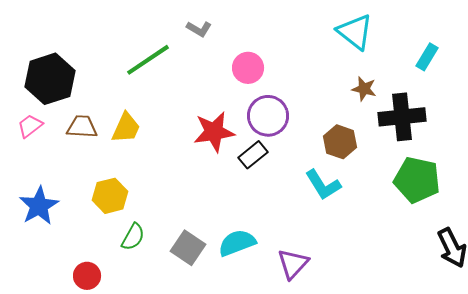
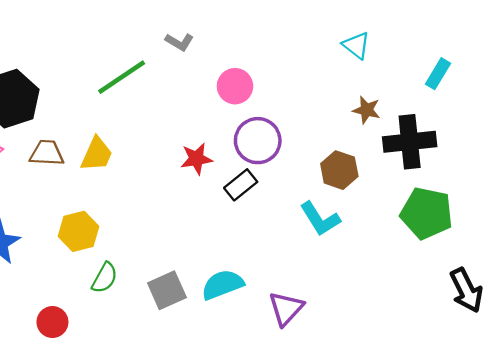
cyan triangle: (355, 32) -> (356, 45), size x0.7
red star: (214, 132) -> (196, 159), size x0.7
gray square: (188, 248) -> (167, 290), turned 32

